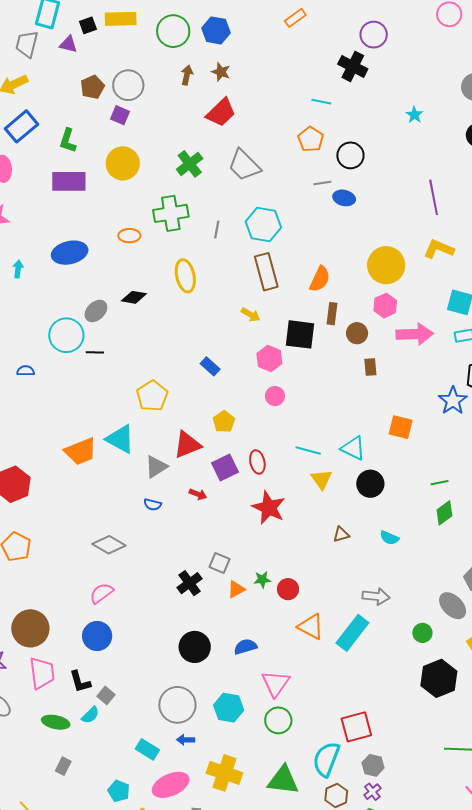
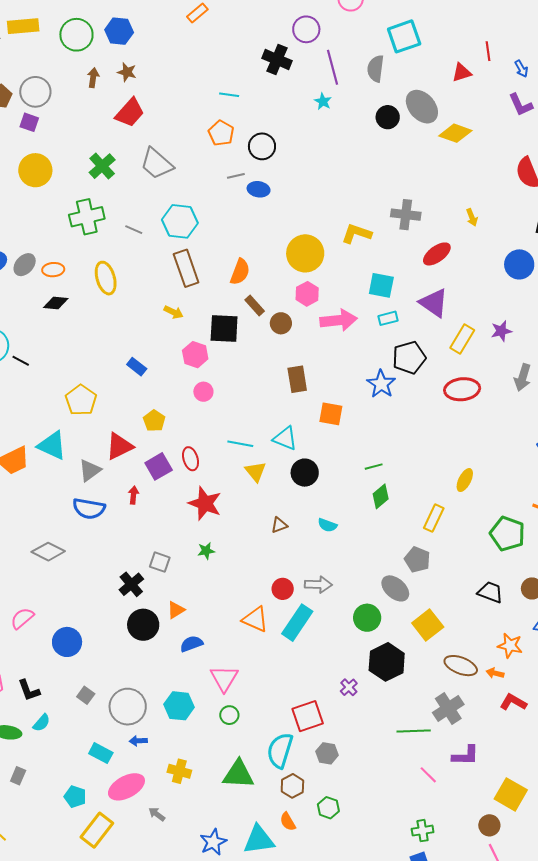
purple circle: (374, 35) -> (306, 29), moved
black cross: (353, 66) -> (277, 59), moved
purple line: (434, 197) -> (333, 67), moved
gray line: (217, 230) -> (134, 230), turned -72
orange ellipse: (129, 236) -> (53, 270), moved
gray ellipse: (96, 311) -> (25, 265), moved
brown rectangle: (332, 314) -> (255, 305), turned -45
black line: (95, 352) -> (21, 361), turned 30
brown rectangle: (370, 367) -> (297, 379), moved, size x1.5
red arrow: (198, 494) -> (133, 495), turned -102
blue semicircle: (153, 505) -> (89, 509), size x1.8
green star: (262, 580) -> (206, 551), moved
orange triangle: (236, 589) -> (176, 610), moved
red circle: (288, 589) -> (283, 589), moved
pink semicircle: (102, 593) -> (22, 618), moved
green circle: (422, 633) -> (367, 618), size x1.4
blue circle: (97, 636) -> (67, 642), moved
black circle: (195, 647) -> (143, 625), moved
gray square: (106, 695) -> (86, 695), moved
green circle: (278, 720) -> (229, 715), size x0.7
yellow cross: (224, 773) -> (179, 771), size x0.7
purple cross: (372, 792) -> (349, 687), moved

